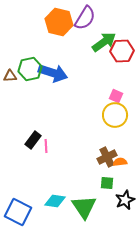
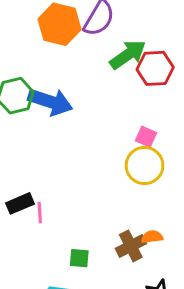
black rectangle: (33, 140) -> (20, 203), turned 30
brown cross: (107, 157) -> (131, 246), moved
green square: (107, 183) -> (79, 258), moved

